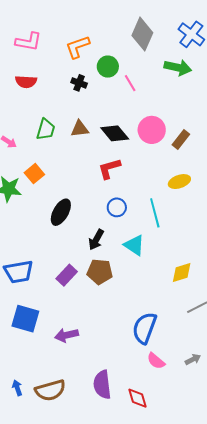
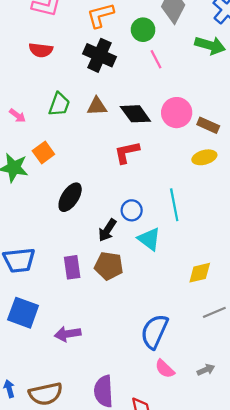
green circle: (108, 67) -> (143, 30), moved
black cross: (79, 83) -> (99, 55), size x1.8
brown rectangle: (181, 139) -> (208, 125), turned 72
yellow ellipse: (179, 182) -> (204, 157), moved
blue circle: (117, 207) -> (132, 210), moved
purple rectangle: (67, 275) -> (72, 267), turned -55

